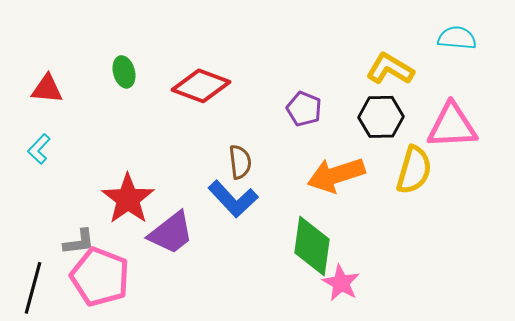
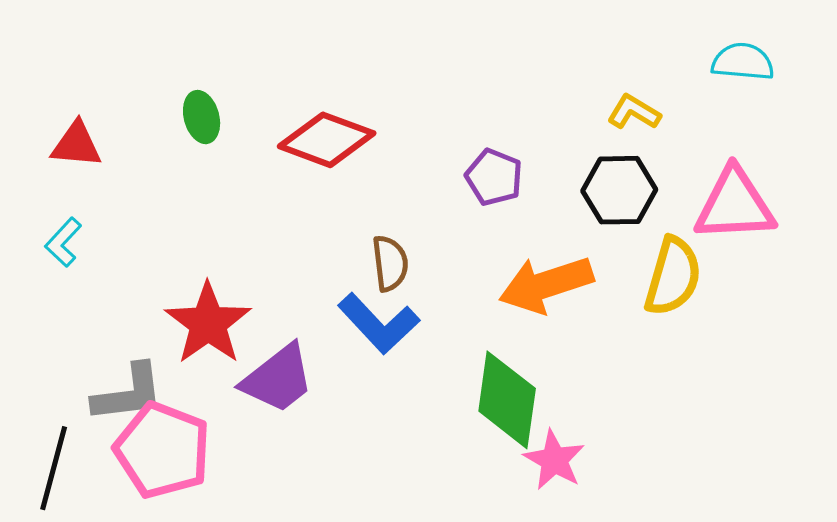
yellow L-shape: (390, 69) -> (634, 112), size x0.7
gray L-shape: (79, 242) -> (128, 393), size x1.4

